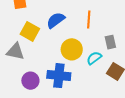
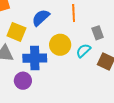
blue cross: (59, 76) -> (35, 58), moved

